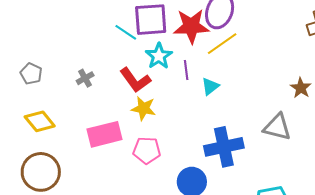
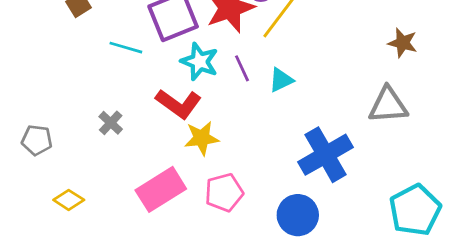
cyan line: (126, 32) -> (126, 48), moved
cyan triangle: (210, 86) -> (281, 80), turned 30
yellow diamond: (40, 121) -> (69, 200), size x0.7

